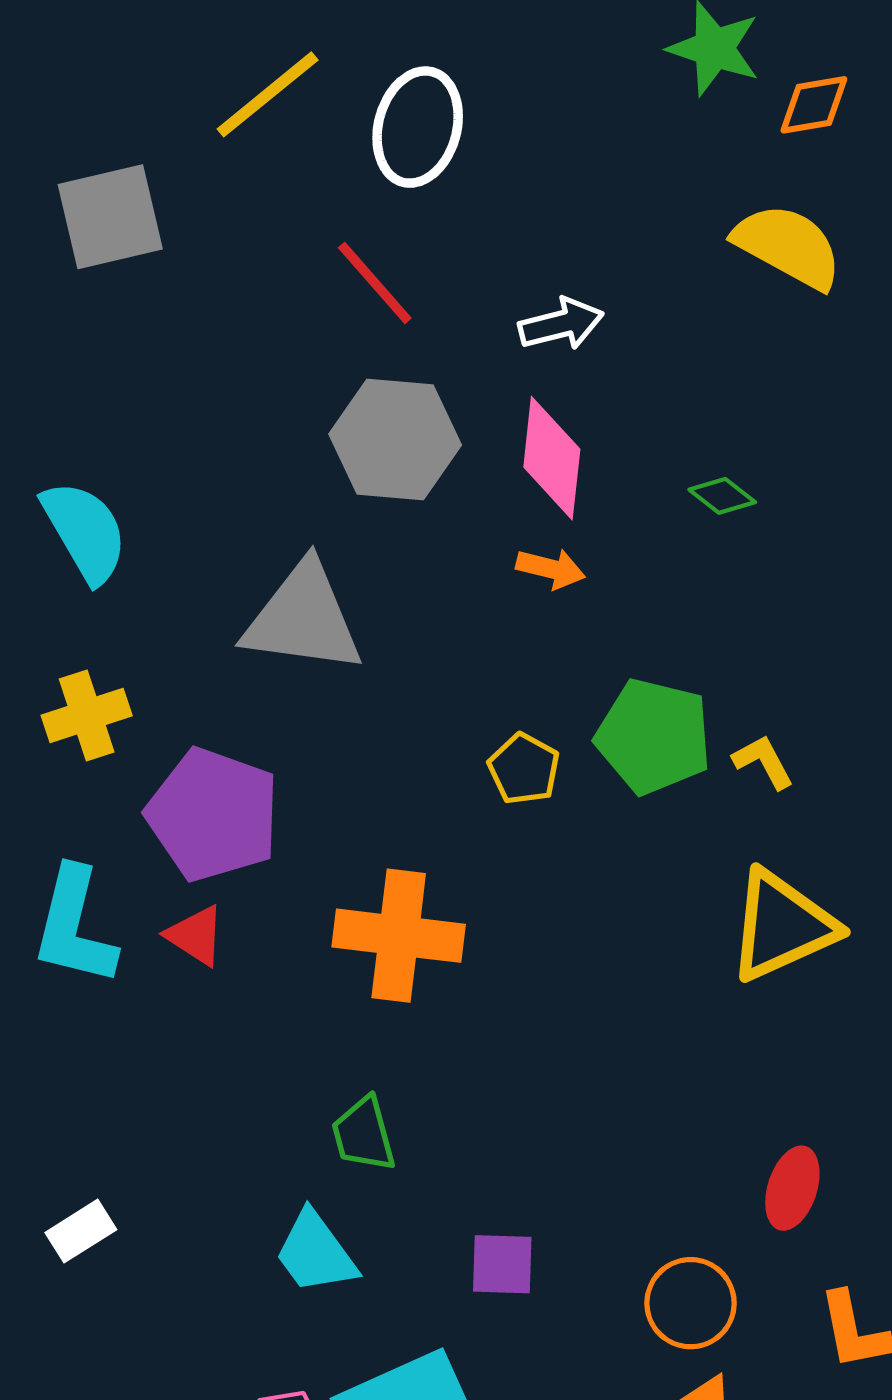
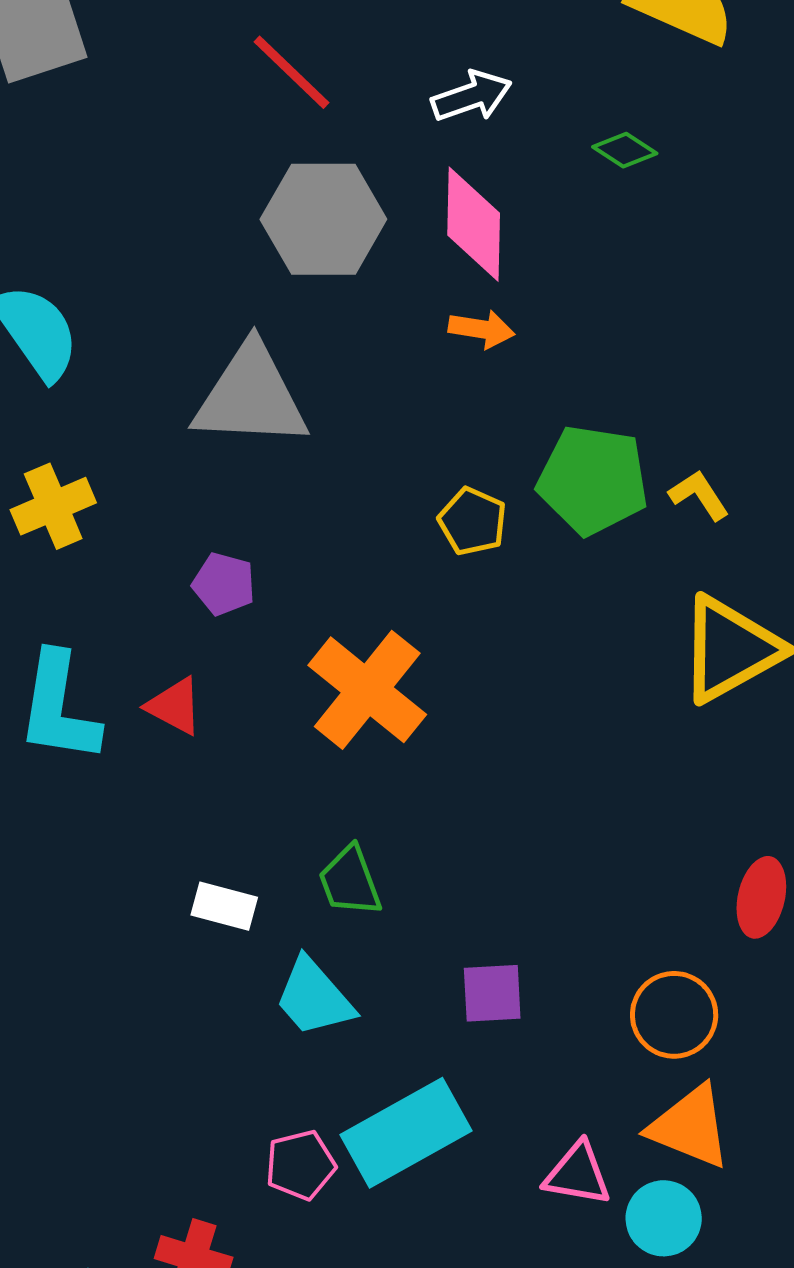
green diamond: (722, 496) -> (625, 150), moved
purple pentagon: (213, 815) -> (224, 584), moved, size x0.5
orange cross: (399, 936) -> (367, 690), turned 37
white rectangle: (81, 1231) -> (224, 906), moved, turned 52

